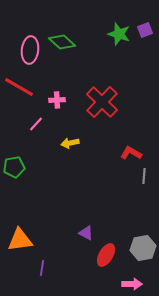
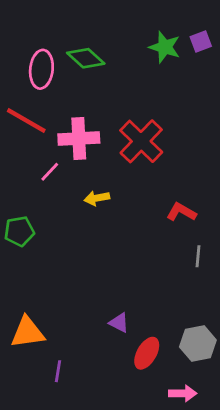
pink cross: (57, 100) -> (79, 139), size x1.8
gray line: (144, 176) -> (198, 256), moved

